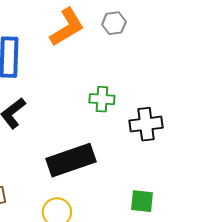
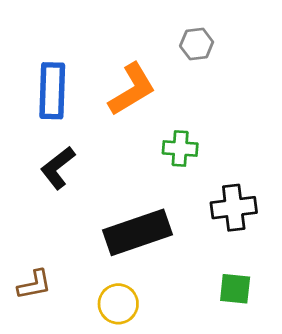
orange L-shape: (67, 27) -> (132, 89), moved
black cross: (146, 124) -> (234, 208), moved

